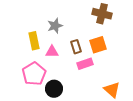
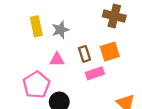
yellow rectangle: (34, 41) -> (36, 26), moved

